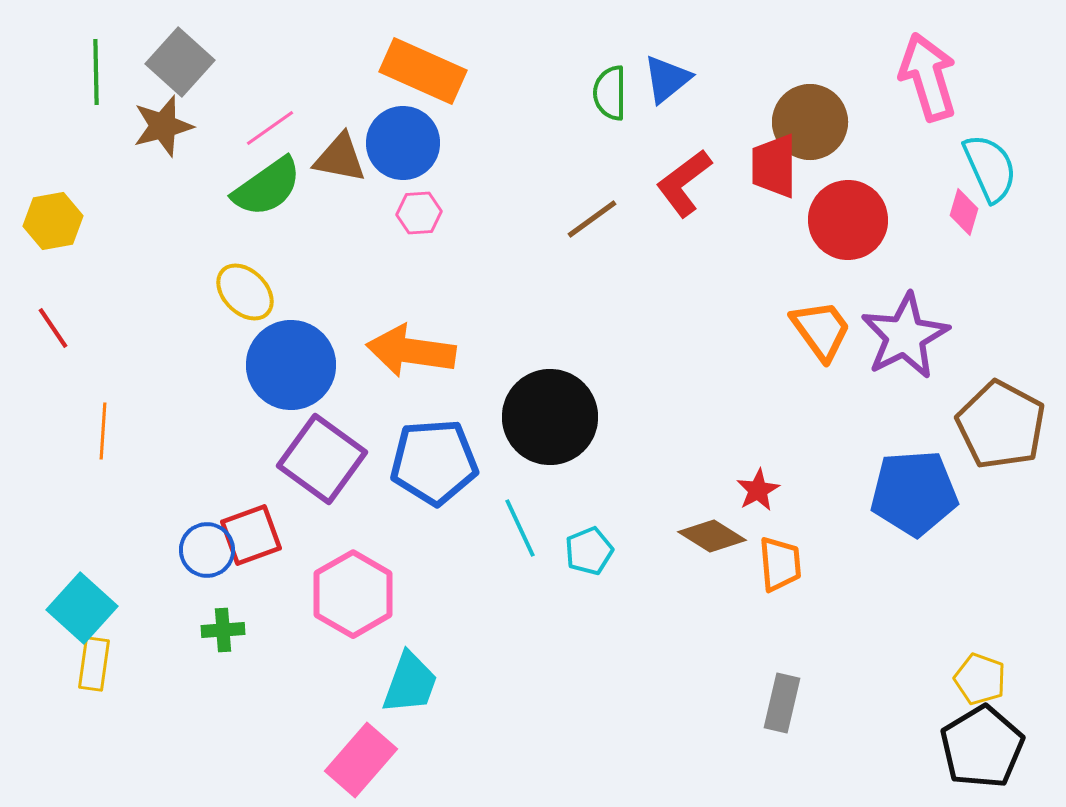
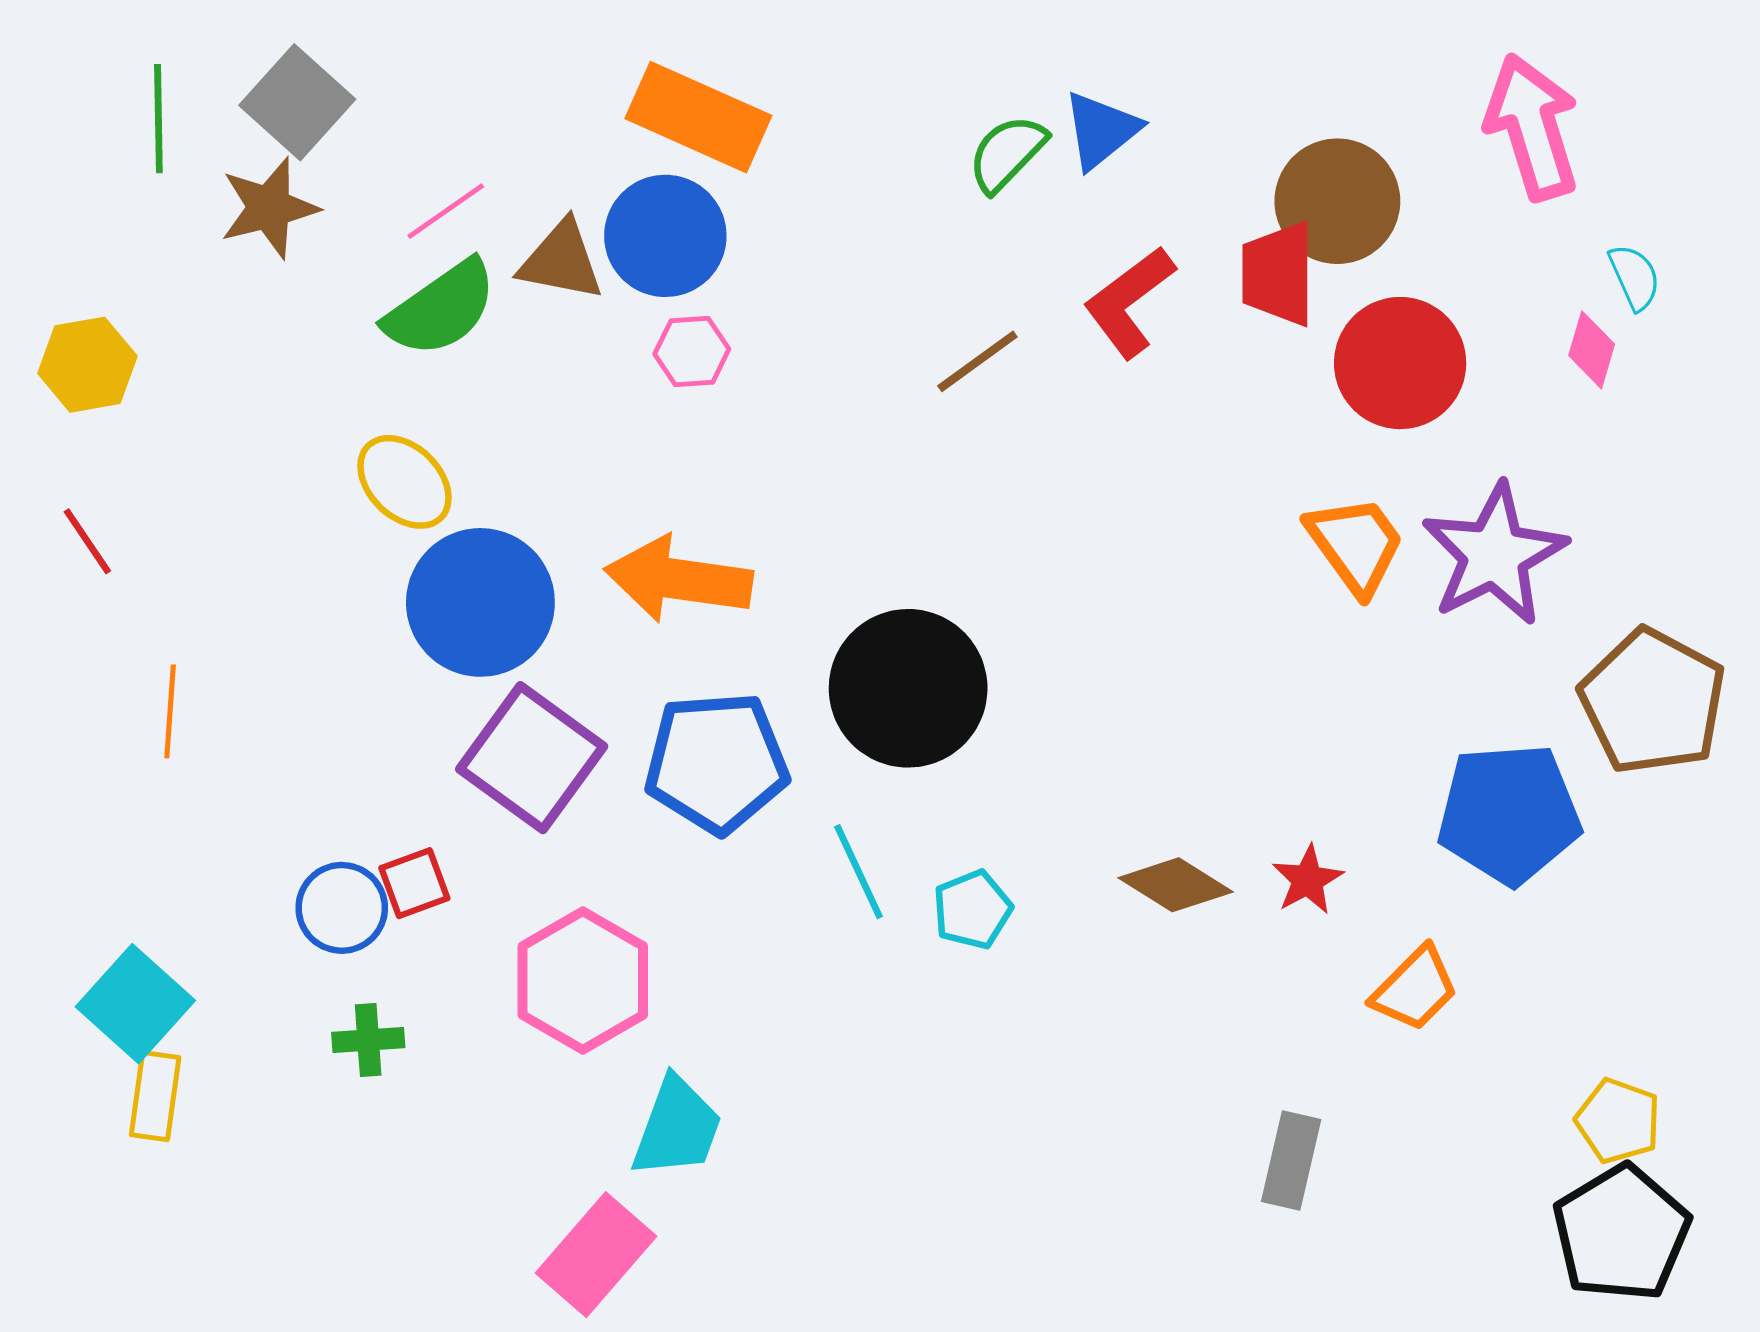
green semicircle: (610, 93) -> (1007, 153), turned 44
cyan semicircle: (990, 168) -> (1635, 277), size x0.6
red star: (758, 490) -> (1308, 880), moved
red square: (251, 535) -> (414, 883), size x0.7
orange trapezoid: (780, 564) -> (1415, 989), moved, turned 50

